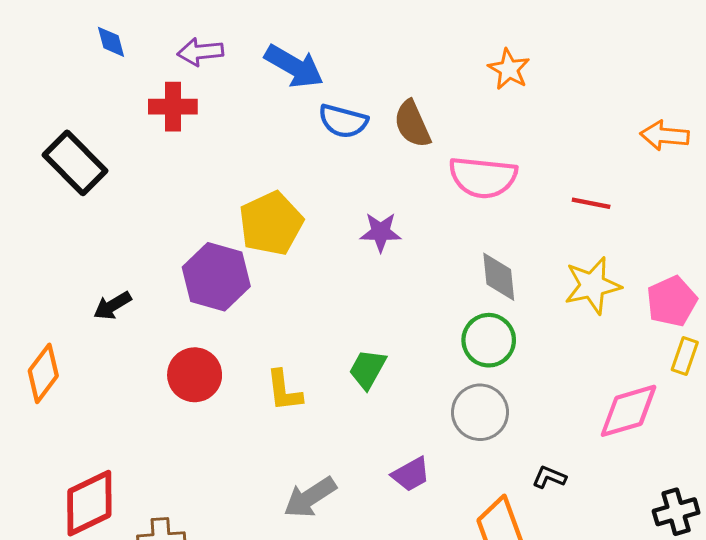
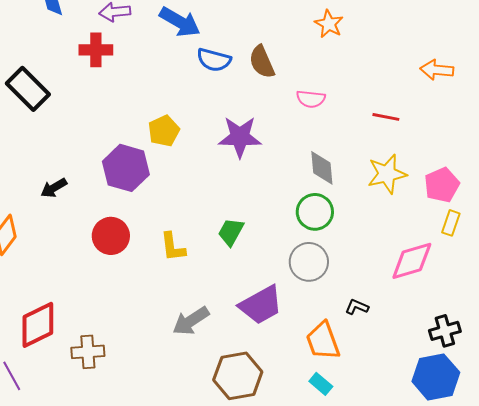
pink semicircle: (483, 177) -> (311, 99), size x0.6
yellow pentagon: (271, 223) -> (164, 131), size x0.7
purple star: (381, 232) -> (240, 137), size x1.5
purple trapezoid: (411, 474) -> (261, 305), size x1.6

